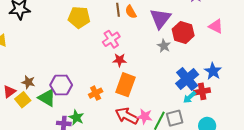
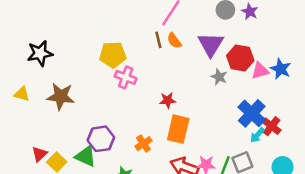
pink triangle: (216, 26) -> (260, 71), moved, turned -35
pink cross: (111, 39) -> (126, 77), moved, turned -30
blue star: (213, 71) -> (281, 69), moved
brown star: (28, 82) -> (61, 96), moved, size x1.6
red cross: (202, 91) -> (272, 126), turned -35

